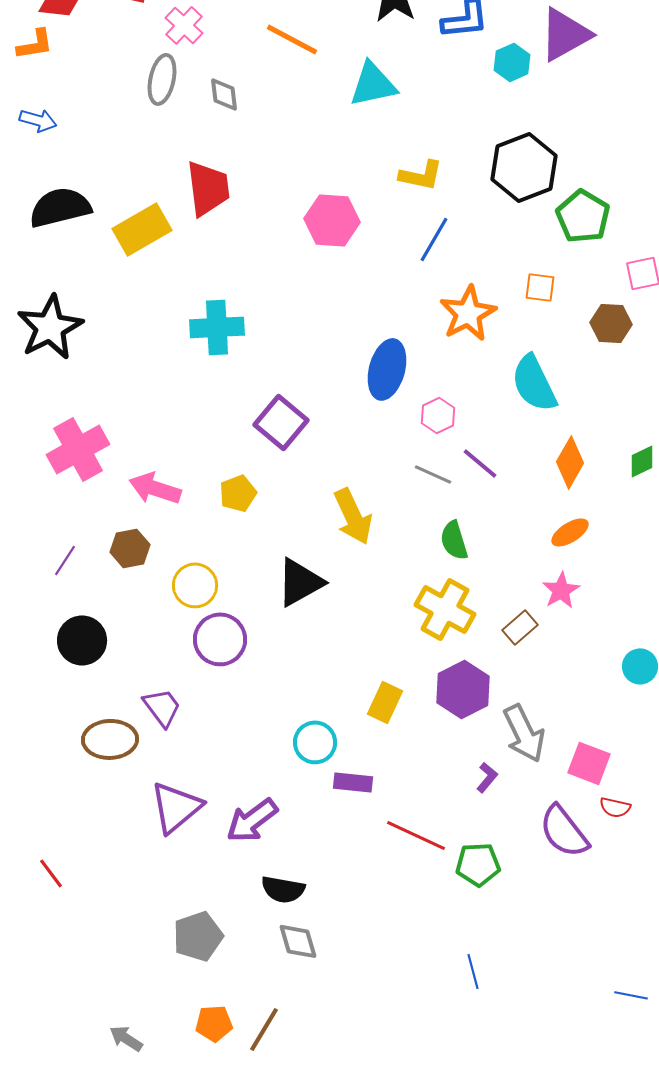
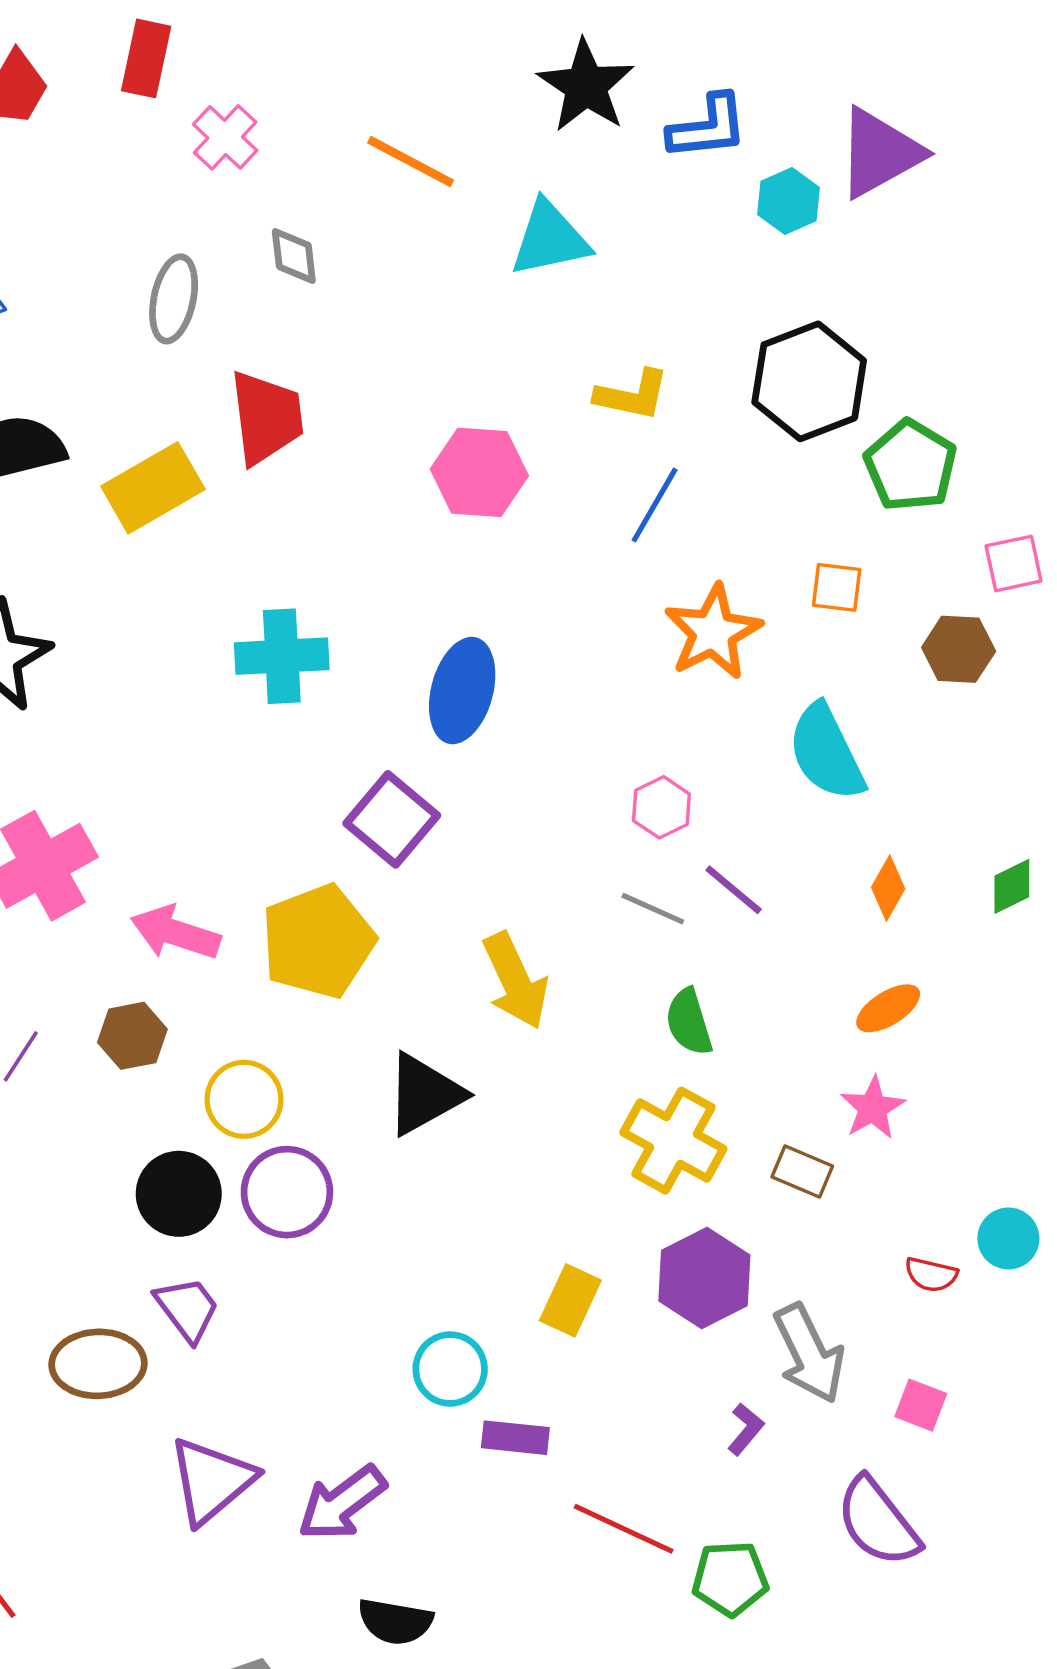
gray ellipse: (162, 79) -> (174, 299), moved
blue ellipse: (387, 369) -> (462, 691), moved
orange diamond: (570, 462) -> (888, 888), size x0.7
yellow pentagon: (238, 493) -> (318, 941), size x1.8
brown rectangle: (520, 627) -> (802, 1171), turned 64
black circle: (82, 640) -> (179, 1194), moved
pink square: (589, 763) -> (921, 1405), size x0.7
red semicircle: (615, 807) -> (931, 1275), moved

